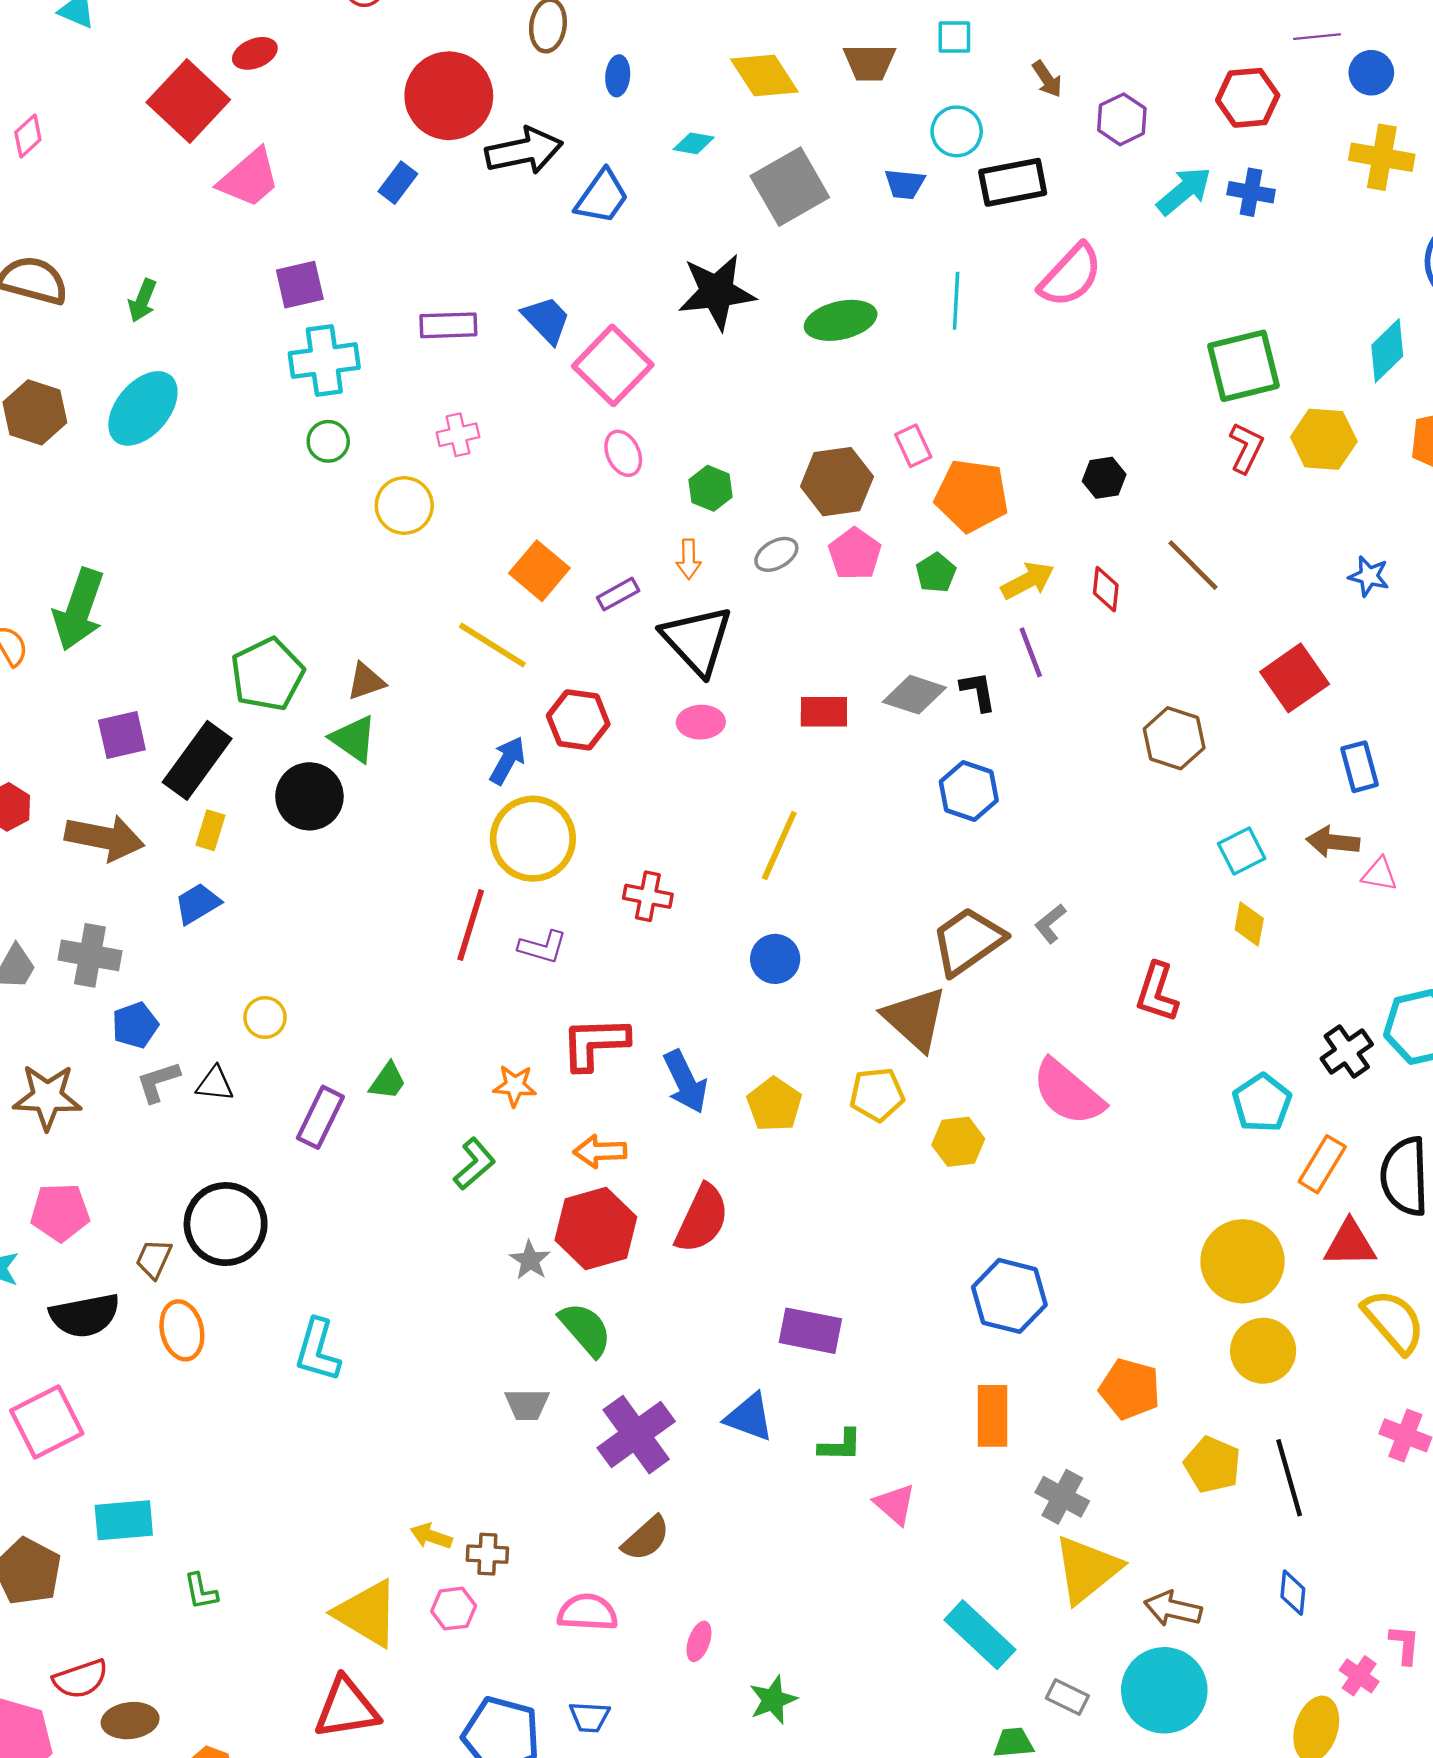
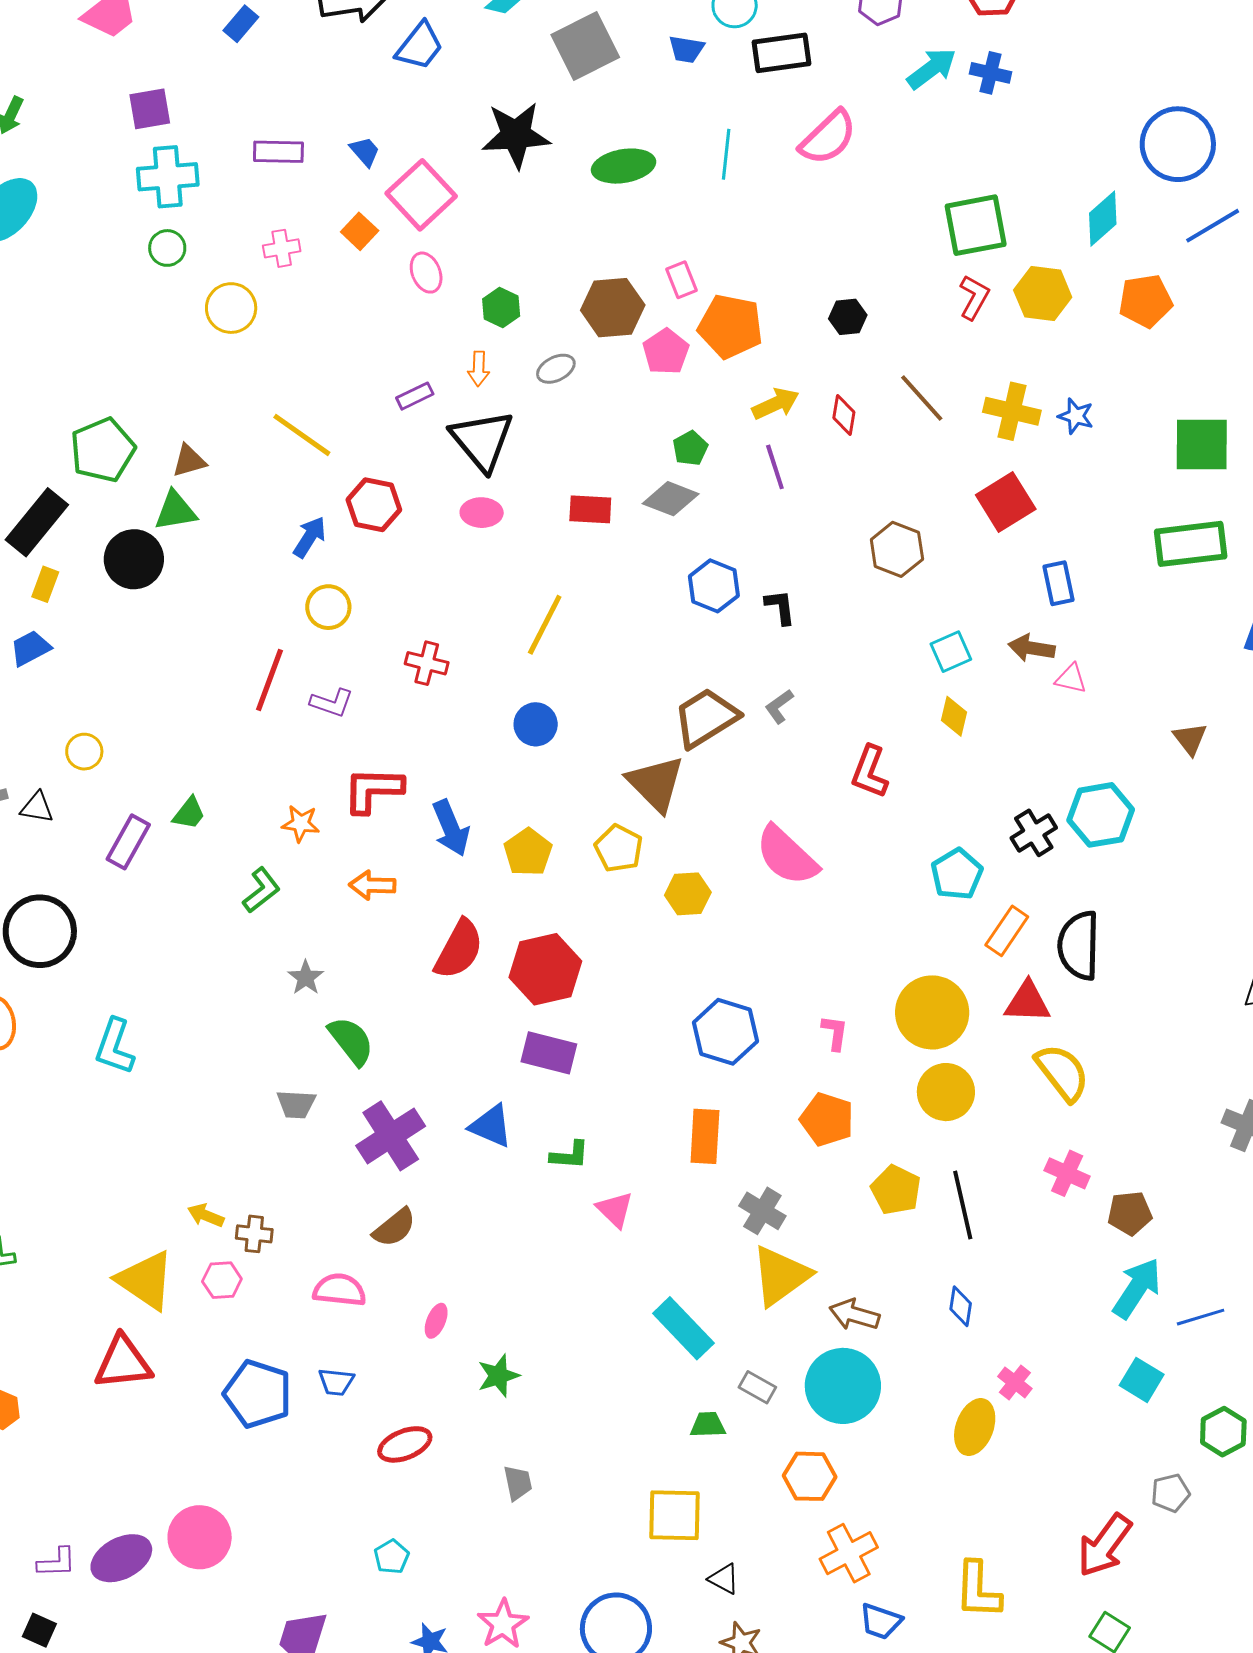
yellow cross: (1382, 157) -> (1012, 411), moved
blue trapezoid: (546, 320) -> (365, 152), size x0.7
pink pentagon: (855, 554) -> (666, 352), moved
orange square: (539, 571) -> (360, 231), moved, size x0.7
green pentagon: (936, 573) -> (690, 448), moved
black L-shape: (978, 691) -> (780, 607), moved
green triangle: (354, 739) -> (175, 511), turned -48
yellow circle: (533, 839) -> (328, 607), size x0.6
yellow pentagon: (877, 1094) -> (619, 848), turned 30
red hexagon: (596, 1229) -> (545, 969), moved
pink L-shape: (1405, 1645) -> (835, 1033), moved

